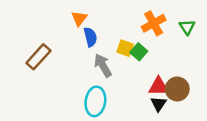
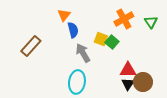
brown circle: (177, 89) -> (143, 82), moved

